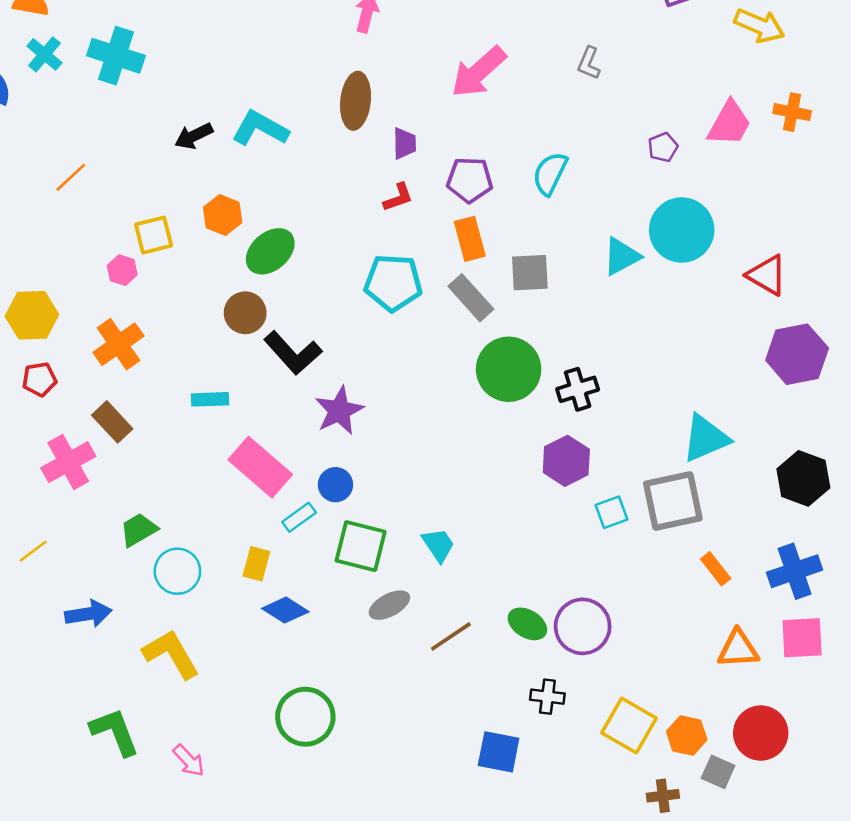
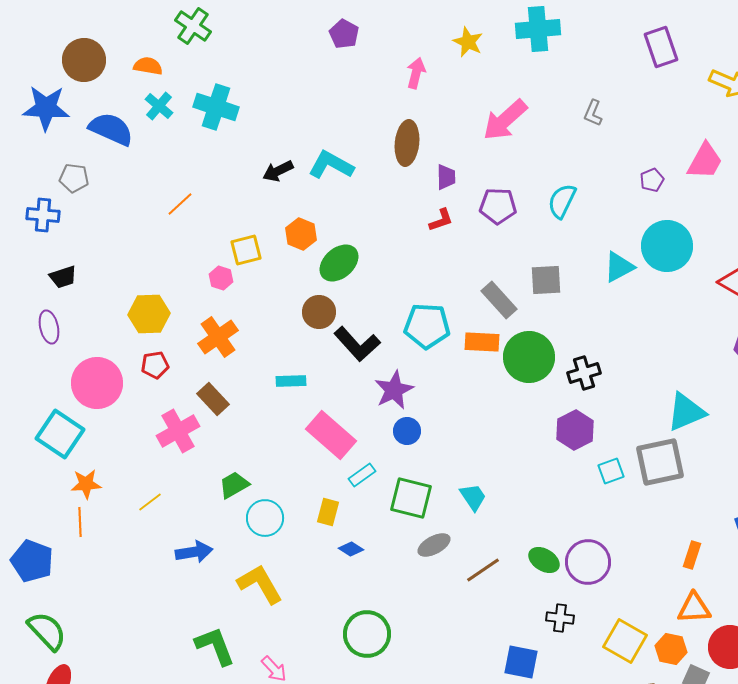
orange rectangle: (470, 239) -> (482, 342), moved, turned -72
cyan pentagon: (393, 283) -> (427, 326), moved
blue circle: (335, 485) -> (407, 431), moved
orange rectangle: (716, 569) -> (692, 555), moved, turned 56
blue diamond: (285, 610) -> (351, 549), size x0.7
orange triangle: (738, 649) -> (694, 608), moved

